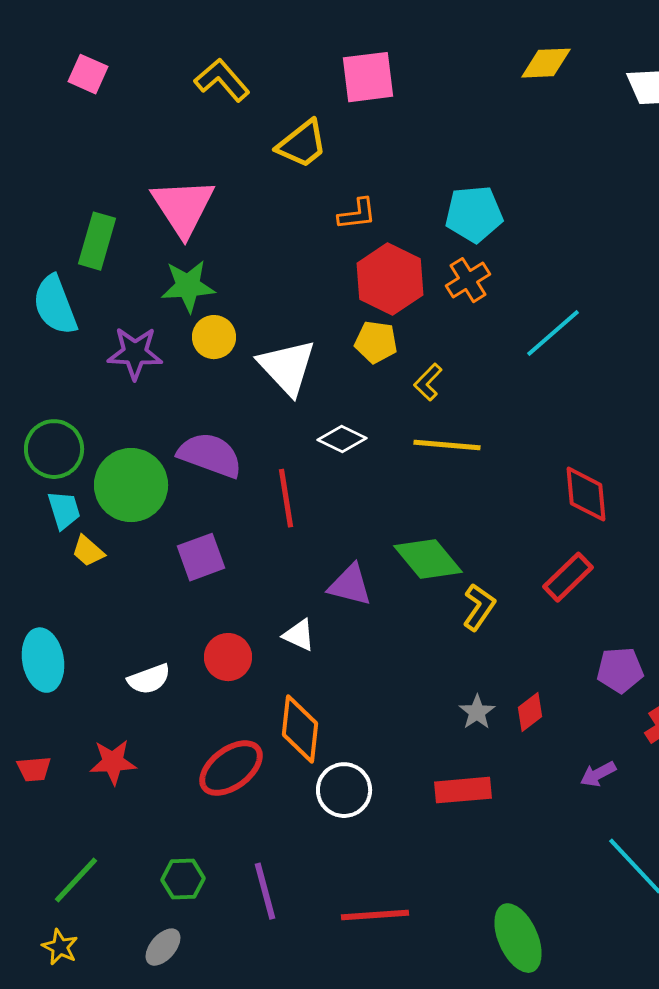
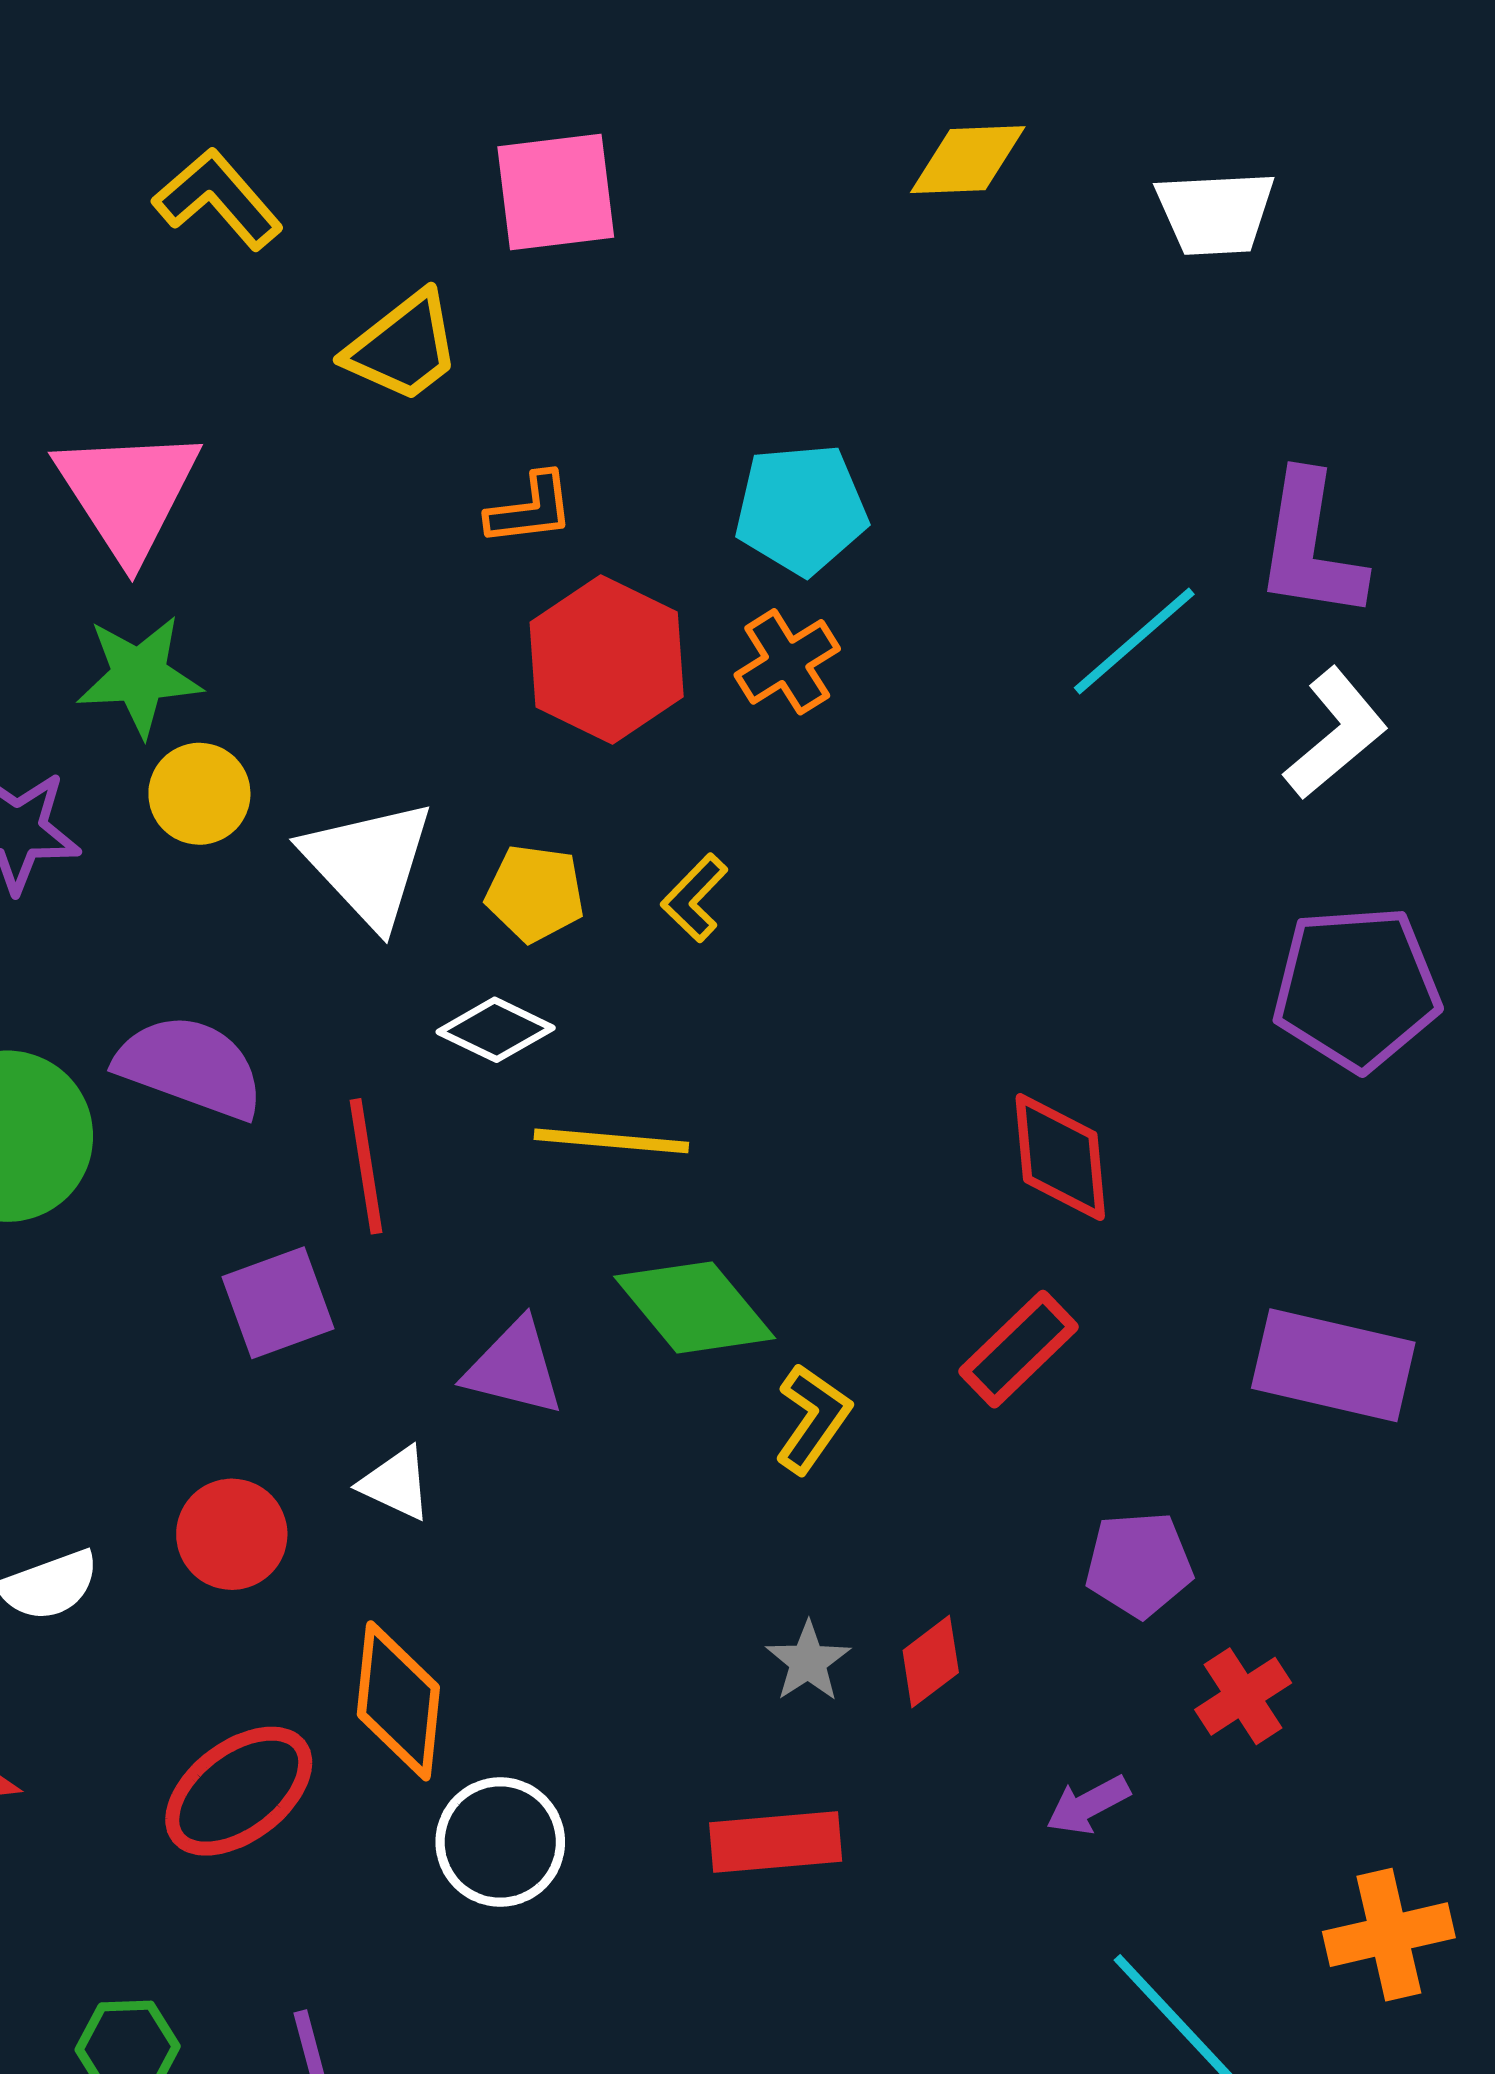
cyan line: (553, 333) -> (1134, 641), moved
yellow pentagon: (376, 342) -> (535, 893), moved
yellow line: (447, 445) -> (611, 1141), moved
purple square: (201, 557) -> (278, 1303), moved

